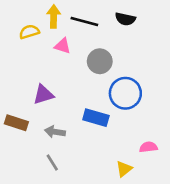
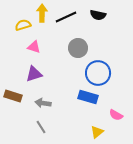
black line: (84, 22) -> (66, 17), turned -40
pink triangle: (63, 46) -> (34, 47), moved
blue rectangle: (96, 118) -> (88, 97), moved
pink semicircle: (148, 147) -> (116, 115), turned -144

